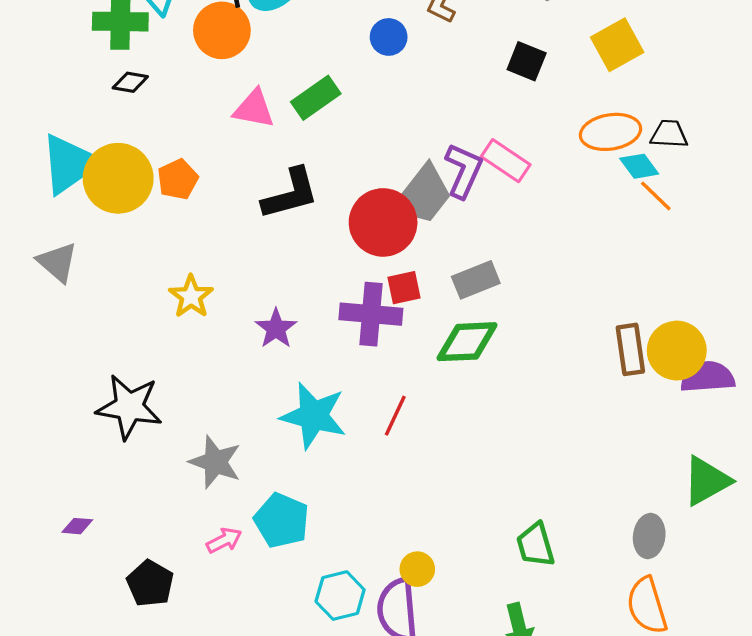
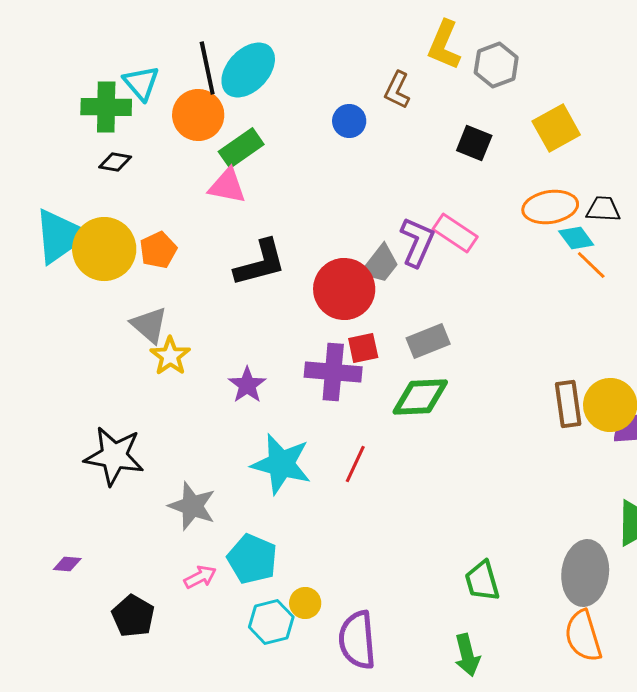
green rectangle: (316, 98) -> (241, 148), moved
gray trapezoid: (423, 195) -> (380, 264), size x0.7
gray triangle: (57, 262) -> (149, 325), moved
gray ellipse: (649, 536) -> (585, 573), size x1.6
yellow circle: (417, 569) -> (305, 603), moved
cyan hexagon: (340, 596) -> (271, 622), moved

